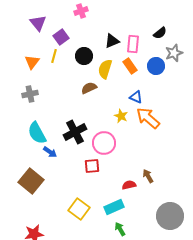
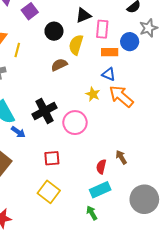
pink rectangle: (133, 44) -> (102, 29), moved
yellow line: (54, 56) -> (17, 50), moved
orange rectangle: (130, 66) -> (110, 52), moved, turned -56
red square: (92, 166) -> (52, 158), moved
red semicircle: (129, 185) -> (101, 167), turned -64
cyan rectangle: (114, 207) -> (100, 190), moved

